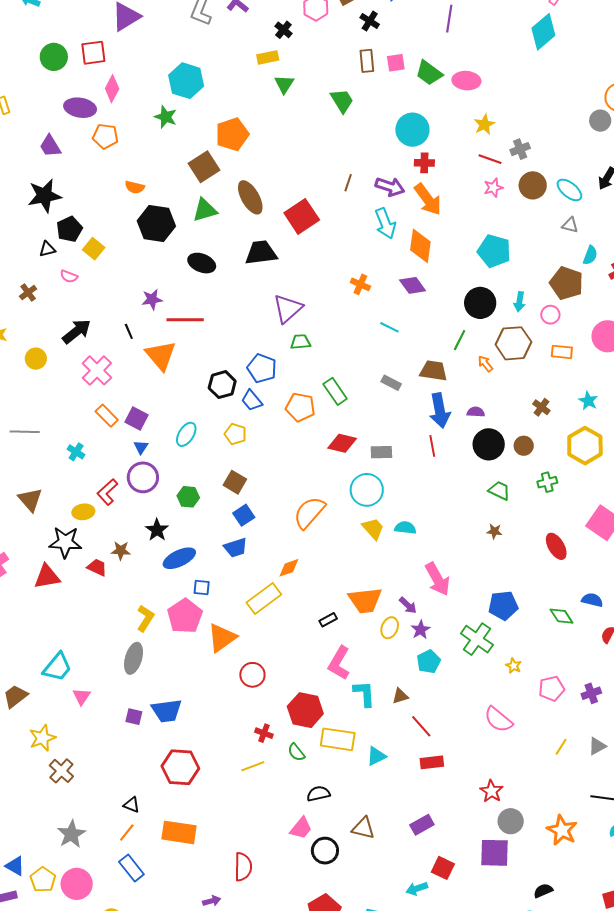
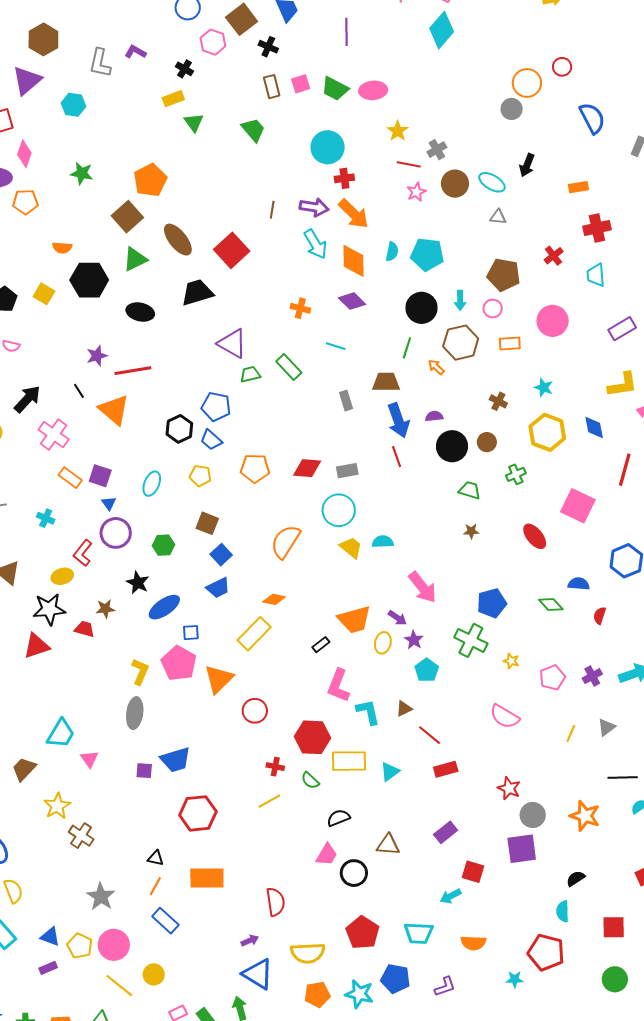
cyan hexagon: (186, 81) -> (73, 105), moved, size x0.7
yellow square: (94, 249) -> (44, 294), moved
cyan semicircle: (590, 255) -> (392, 252), moved
purple triangle: (288, 308) -> (232, 343), turned -40
gray rectangle: (391, 383) -> (346, 401), turned 54
green rectangle: (335, 391) -> (289, 367), moved
orange pentagon: (300, 407) -> (255, 468), moved
orange diamond: (289, 568) -> (274, 599), turned 40

